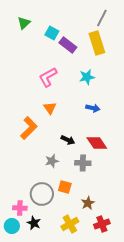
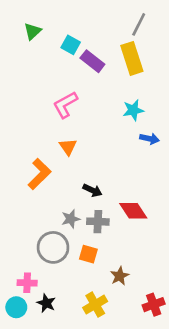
cyan star: (87, 77) -> (133, 110), moved
blue arrow: (93, 108) -> (150, 139), moved
red diamond: (97, 143) -> (133, 211), moved
gray cross: (83, 163) -> (98, 222), moved
gray circle: (42, 194) -> (53, 247), moved
red cross: (102, 224) -> (154, 305), moved

